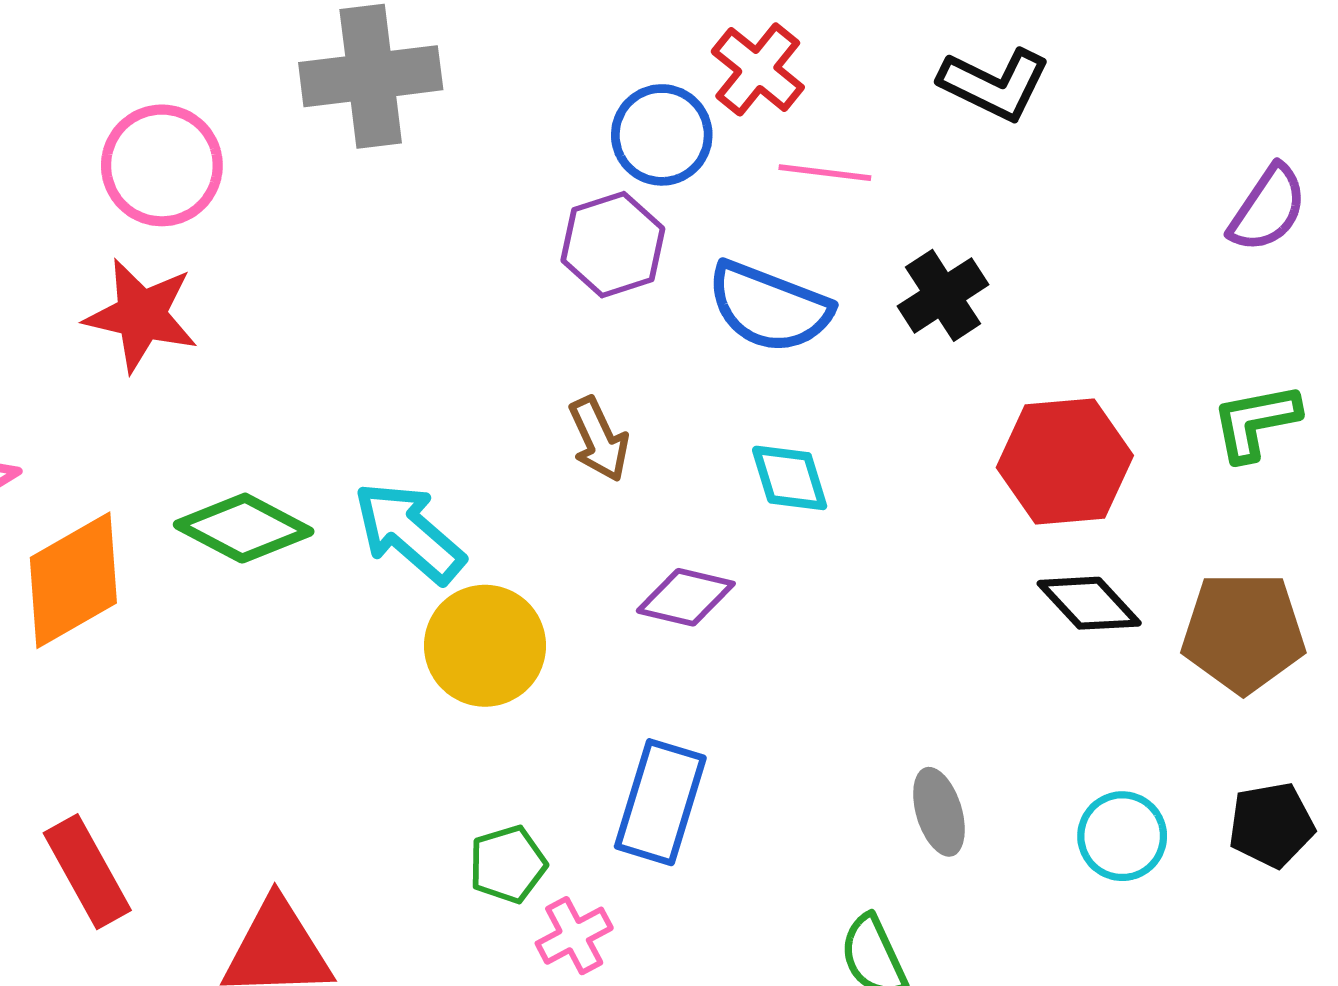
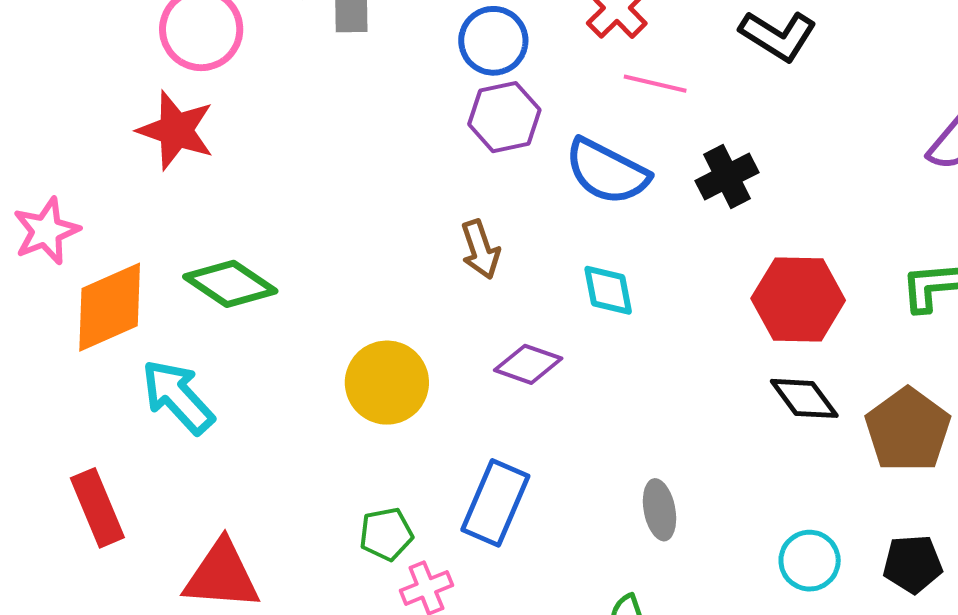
blue circle: (662, 135) -> (493, 41), moved
cyan arrow: (409, 532) -> (178, 397), moved
brown pentagon: (1243, 632) -> (908, 430), turned 30
gray ellipse: (939, 812) -> (660, 510), moved

